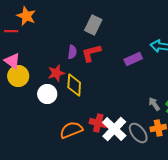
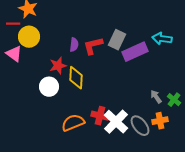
gray rectangle: (93, 25) -> (117, 40), moved
purple rectangle: (133, 59) -> (135, 52), size x1.4
yellow circle: (18, 76) -> (29, 37), moved

